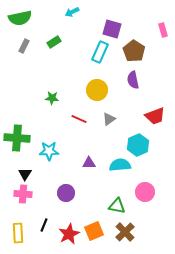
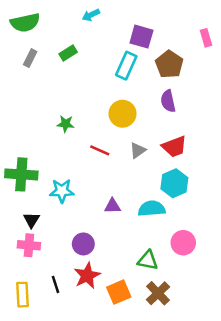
red trapezoid: (155, 116) -> (174, 147), moved
black line: (44, 225) -> (55, 284), turned -40
red star: (69, 234) -> (87, 276), moved

